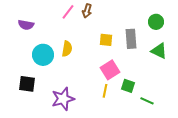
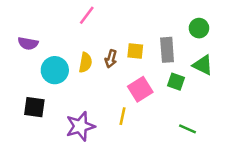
brown arrow: (87, 11) -> (111, 59), moved
purple semicircle: (26, 25) -> (28, 43), moved
green square: (128, 86) -> (176, 82), moved
yellow line: (105, 91) -> (122, 116), moved

